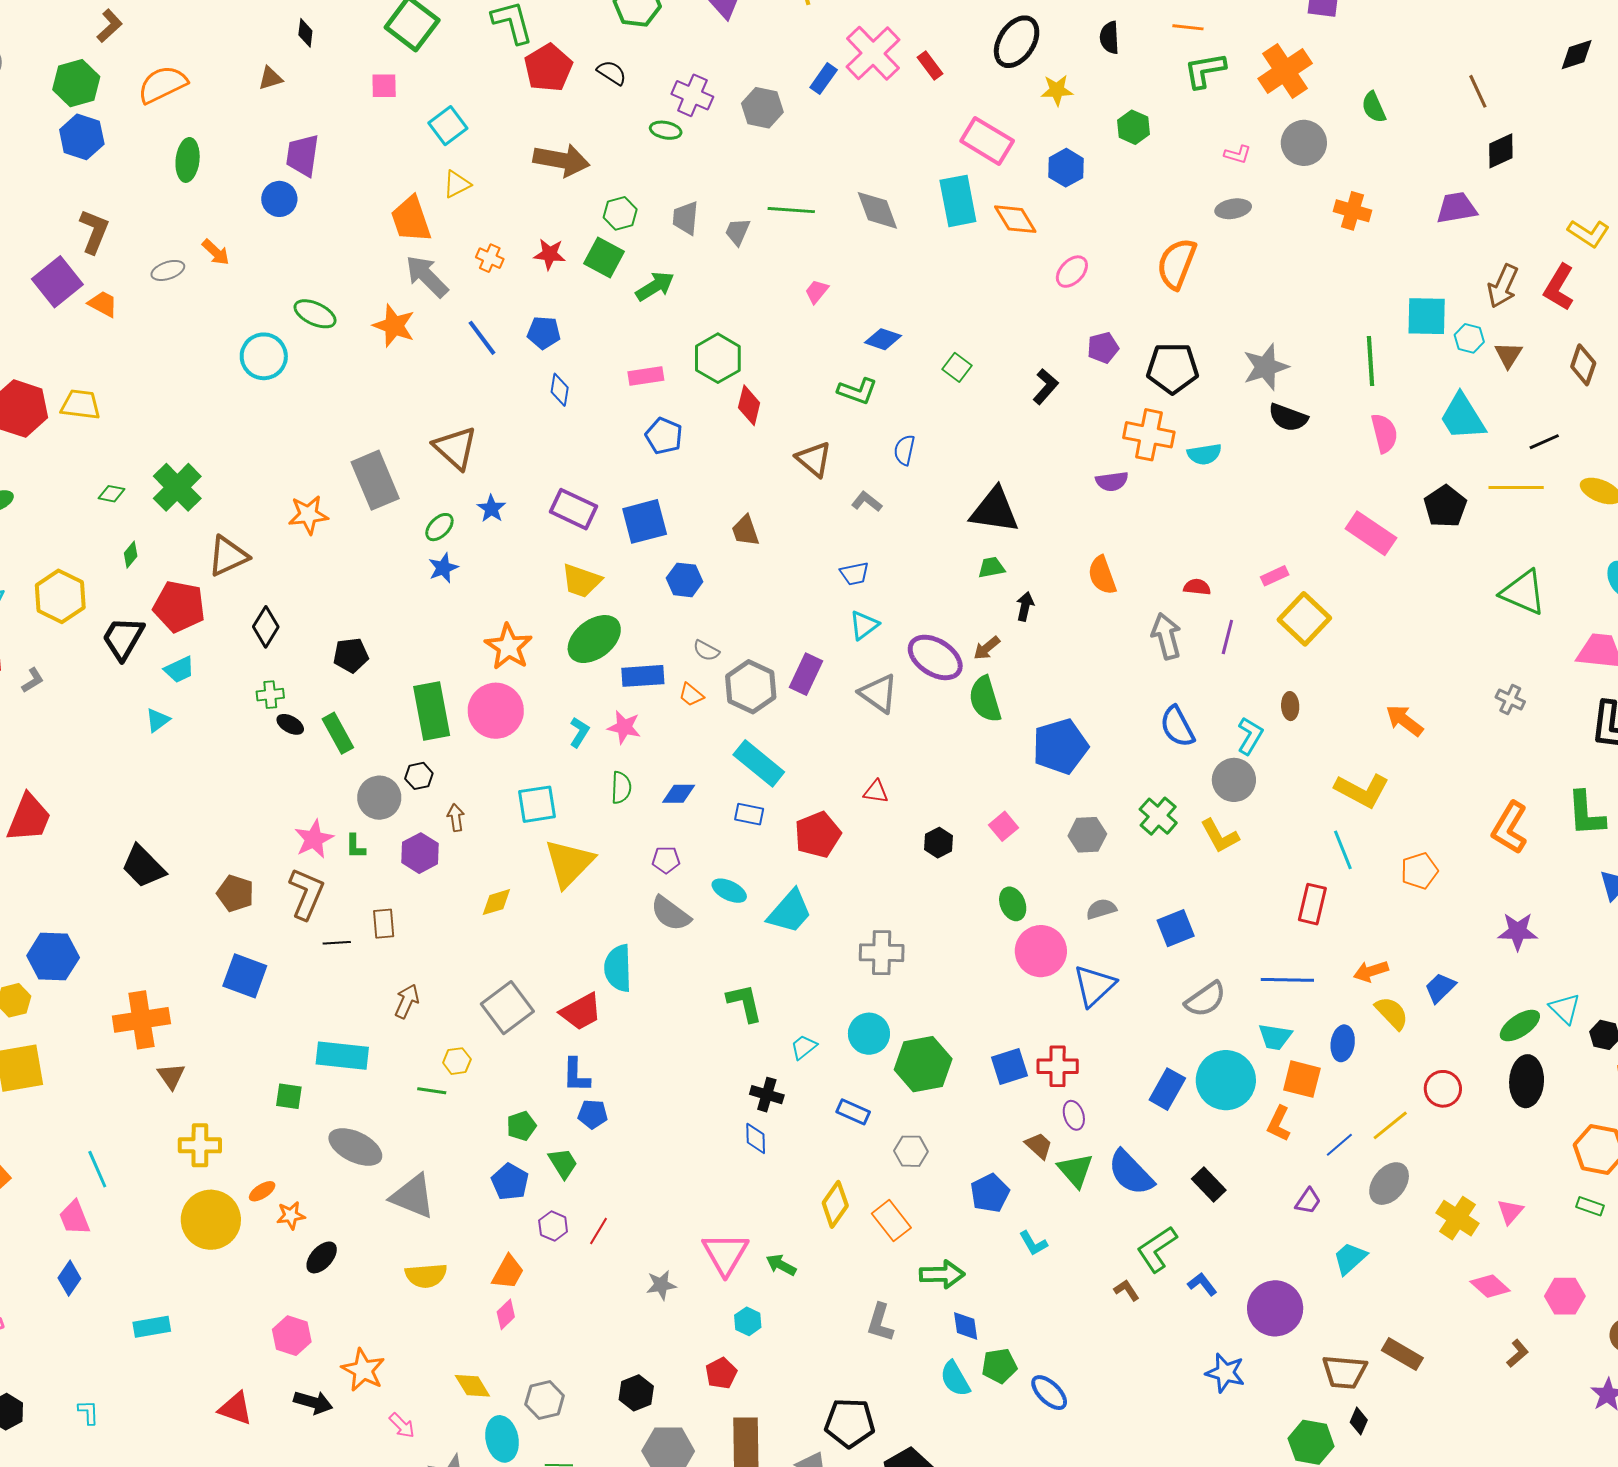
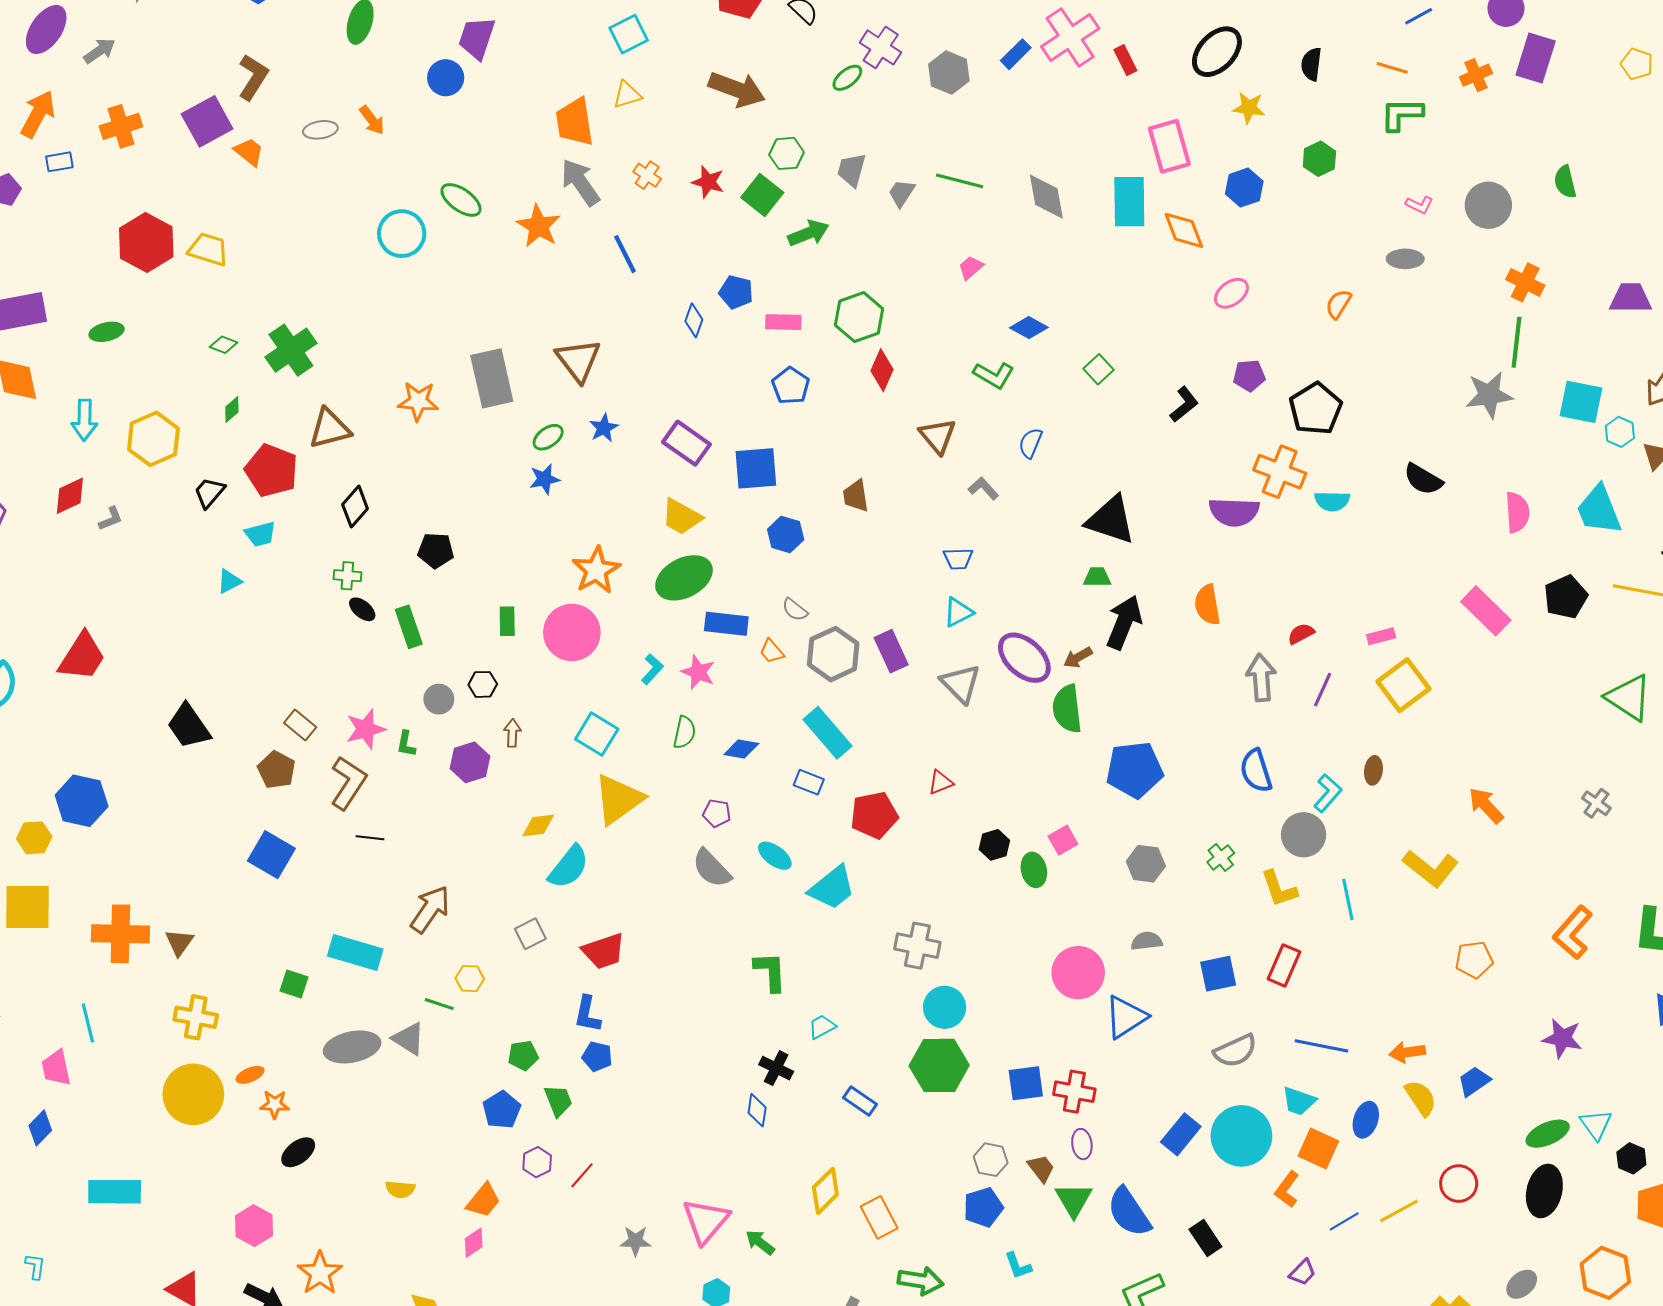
orange cross: (1285, 71) -> (1476, 75), moved, size x0.6
green ellipse: (666, 130) -> (847, 78), turned -60
pink rectangle: (987, 141) -> (1169, 146), turned 33
orange semicircle: (1177, 264) -> (1338, 304), size x0.6
blue pentagon: (544, 333) -> (736, 292), moved
green line: (1370, 361) -> (1517, 342), moved
gray star: (1266, 367) -> (1489, 395), moved
black pentagon: (1173, 368) -> (1316, 409), turned 30
purple semicircle: (1112, 481) -> (1234, 512), size x1.5
red semicircle: (1197, 587) -> (1301, 634), turned -44
black arrow: (1025, 606) -> (1124, 622), size x1.8
black trapezoid: (123, 638) -> (209, 493), size x0.7
purple rectangle: (806, 674) -> (891, 651), turned -60
green rectangle: (432, 711) -> (507, 621), size x0.5
red triangle: (876, 792) -> (941, 782), turned -40
gray circle: (379, 798) -> (439, 699), size x0.7
cyan square: (537, 804) -> (597, 734), turned 30
green cross: (1158, 816) -> (1221, 858), size x0.7
cyan line: (1343, 850) -> (1348, 899), moved
green ellipse: (1013, 904) -> (1034, 870), moved
red rectangle: (1312, 904) -> (1284, 965), moved
brown rectangle: (384, 924) -> (300, 725), moved, turned -56
cyan semicircle: (618, 968) -> (569, 867), moved, turned -150
brown arrow: (407, 1001) -> (430, 909), size x1.4
gray square: (507, 1008) -> (530, 934), size x0.6
orange cross: (141, 1020) -> (120, 934), moved
cyan circle: (869, 1034) -> (945, 1007), moved
gray ellipse: (355, 1147) -> (352, 1047), turned -48
gray hexagon: (911, 1151) -> (991, 1160), moved
gray ellipse: (1389, 1184) -> (1522, 1284), moved, size x0.7
gray triangle: (413, 1196) -> (409, 1039), moved, size x0.7
yellow semicircle: (426, 1276) -> (400, 1189), size x0.7
cyan rectangle: (152, 1327) -> (115, 1192), size x1.4

